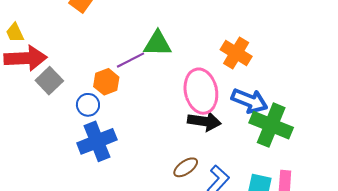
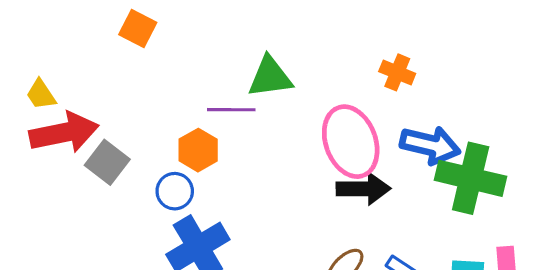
orange cross: (236, 53) -> (397, 72), size x0.7
purple line: (131, 60) -> (231, 110), turned 36

